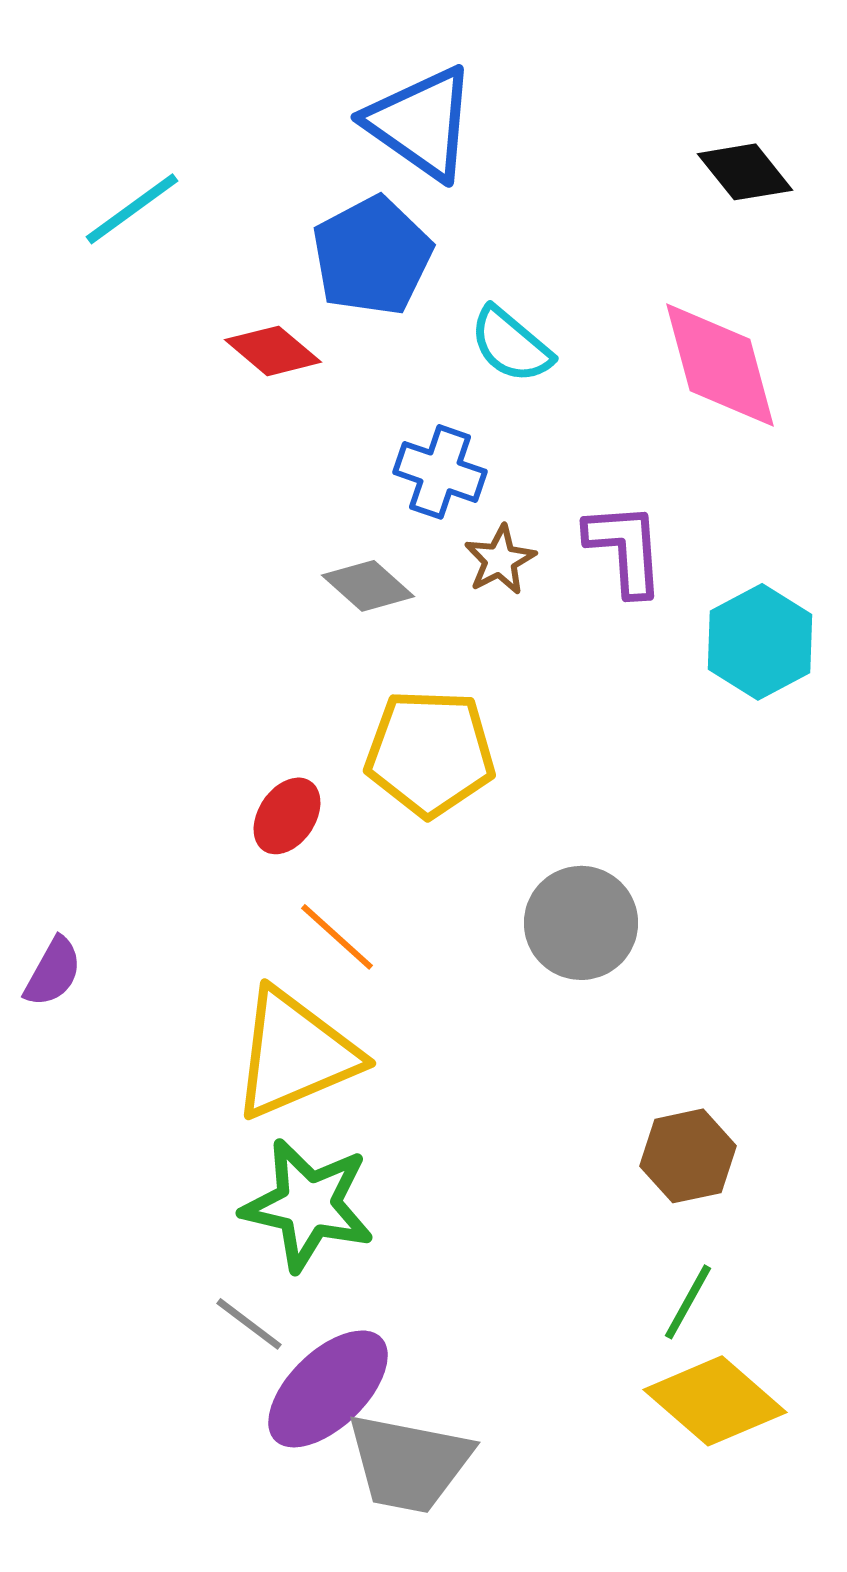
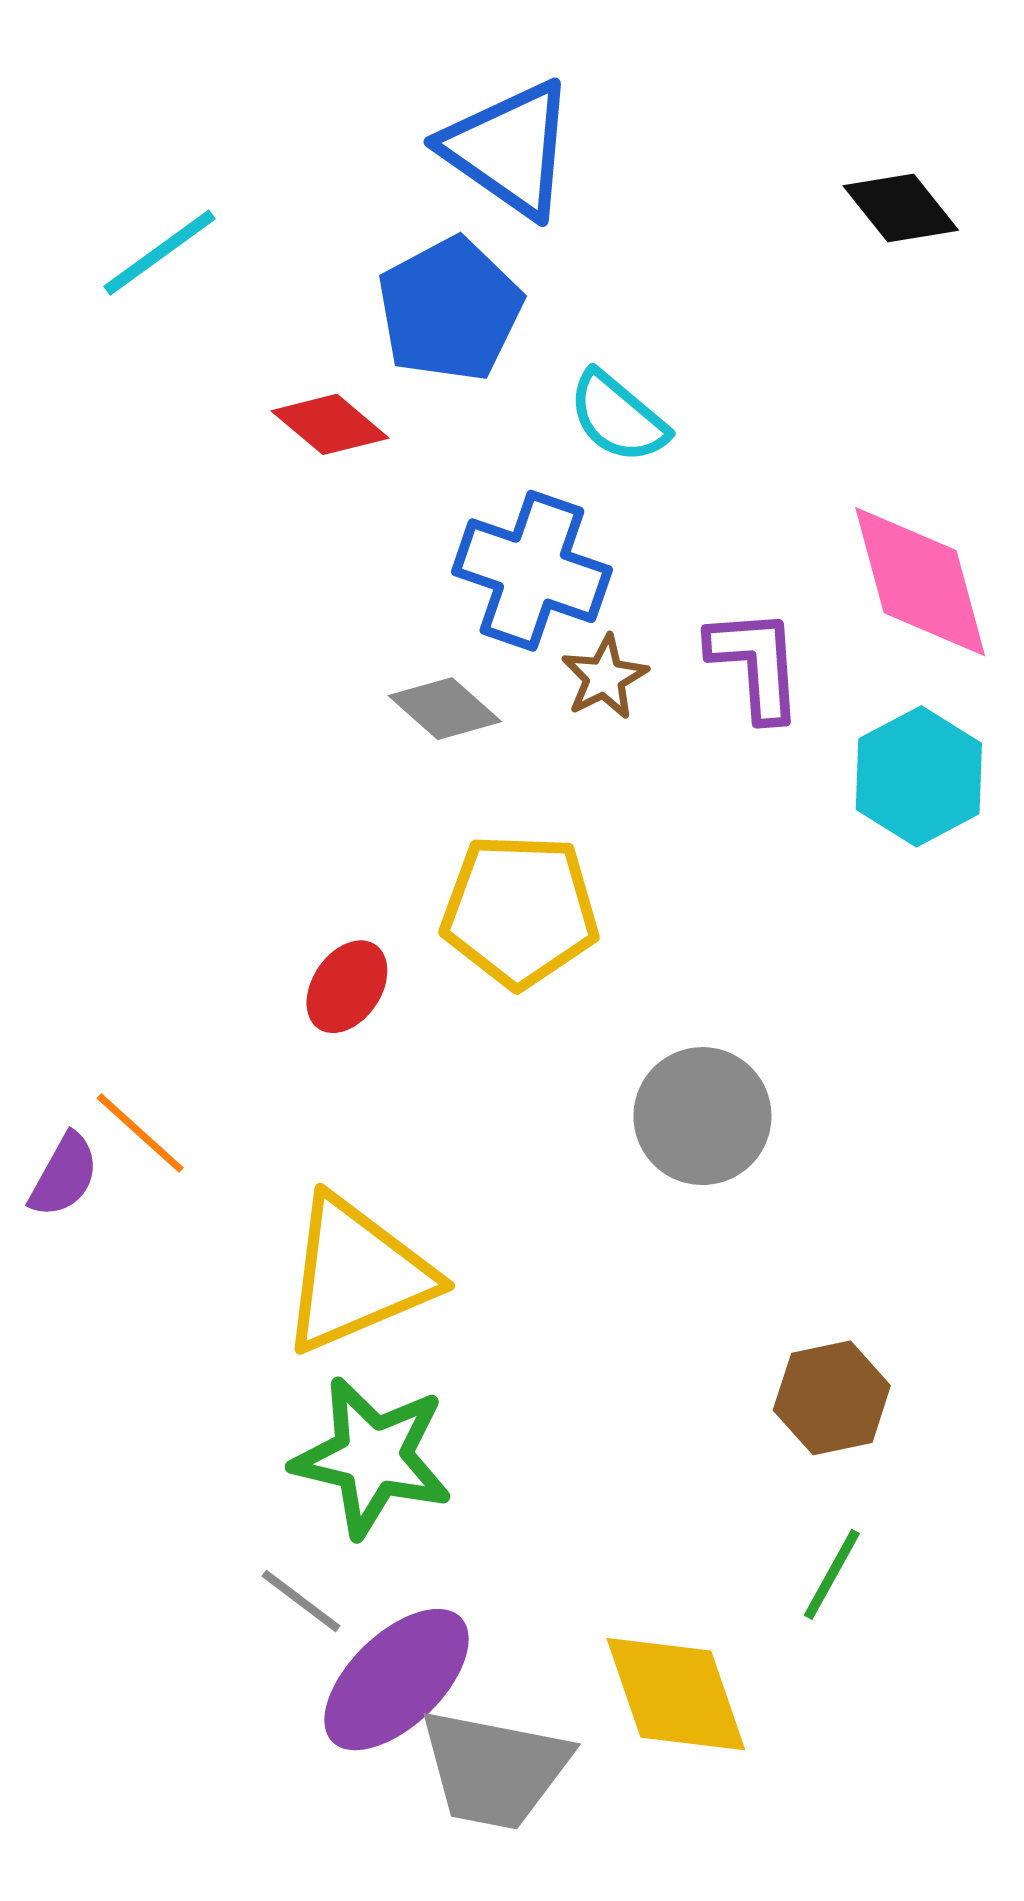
pink diamond: (720, 365) -> (920, 582), moved
blue cross: (440, 472) -> (532, 571), size x1.4
orange line: (337, 937) -> (140, 1133), moved
yellow diamond: (715, 1401) -> (676, 1694), moved, turned 30

